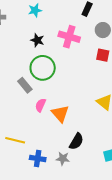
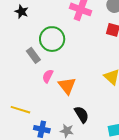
black star: (37, 40) -> (22, 12), moved
black semicircle: (76, 141) -> (82, 114), turned -66

